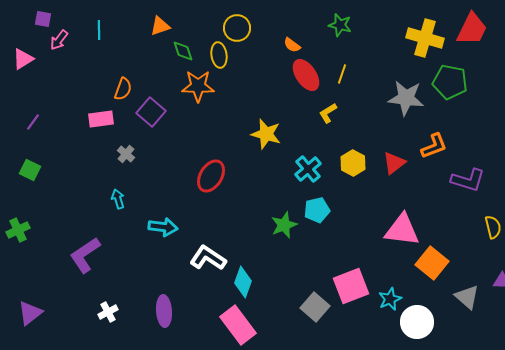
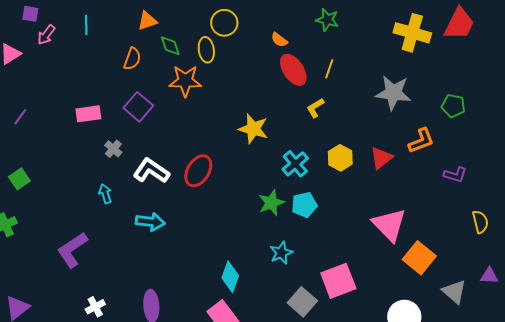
green pentagon: (450, 82) -> (453, 106), moved, size x0.7
orange semicircle: (123, 89) -> (132, 59), moved
green square: (30, 170) -> (19, 179), moved, turned 30
purple L-shape: (468, 180) -> (455, 175), size x0.7
green star: (284, 225) -> (271, 203), moved
pink triangle: (402, 230) -> (389, 225), turned 39
white L-shape: (208, 258) -> (151, 171), moved
cyan star: (390, 299) -> (281, 253), moved

